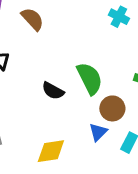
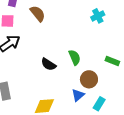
cyan cross: (119, 17) -> (98, 16), turned 32
green semicircle: (90, 78) -> (75, 57), size x0.7

